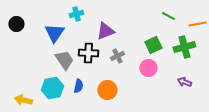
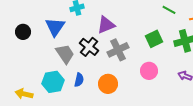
black circle: (16, 24) -> (23, 32), moved
black cross: (88, 53) -> (89, 47), turned 36
gray cross: (117, 56) -> (118, 50), size x1.5
pink circle: (148, 68) -> (149, 71), moved

